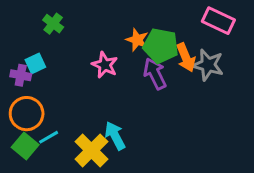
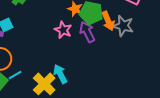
pink star: (105, 65) -> (63, 30), moved

